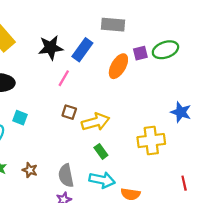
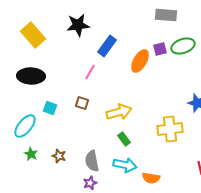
gray rectangle: (113, 25) -> (166, 15), moved
black star: (51, 48) -> (78, 25), moved
brown square: (69, 112) -> (82, 103), moved

